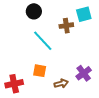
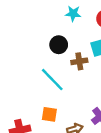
black circle: (34, 11) -> (59, 45), moved

